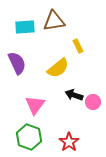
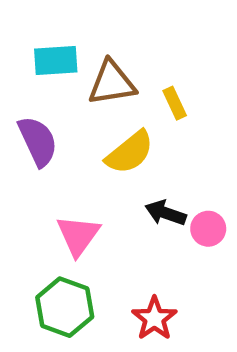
brown triangle: (54, 21) -> (112, 83), moved

